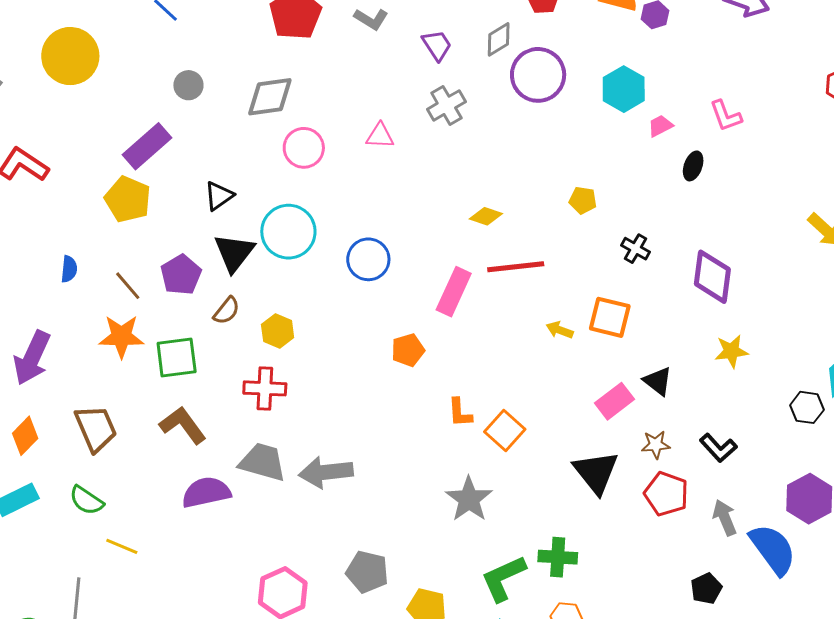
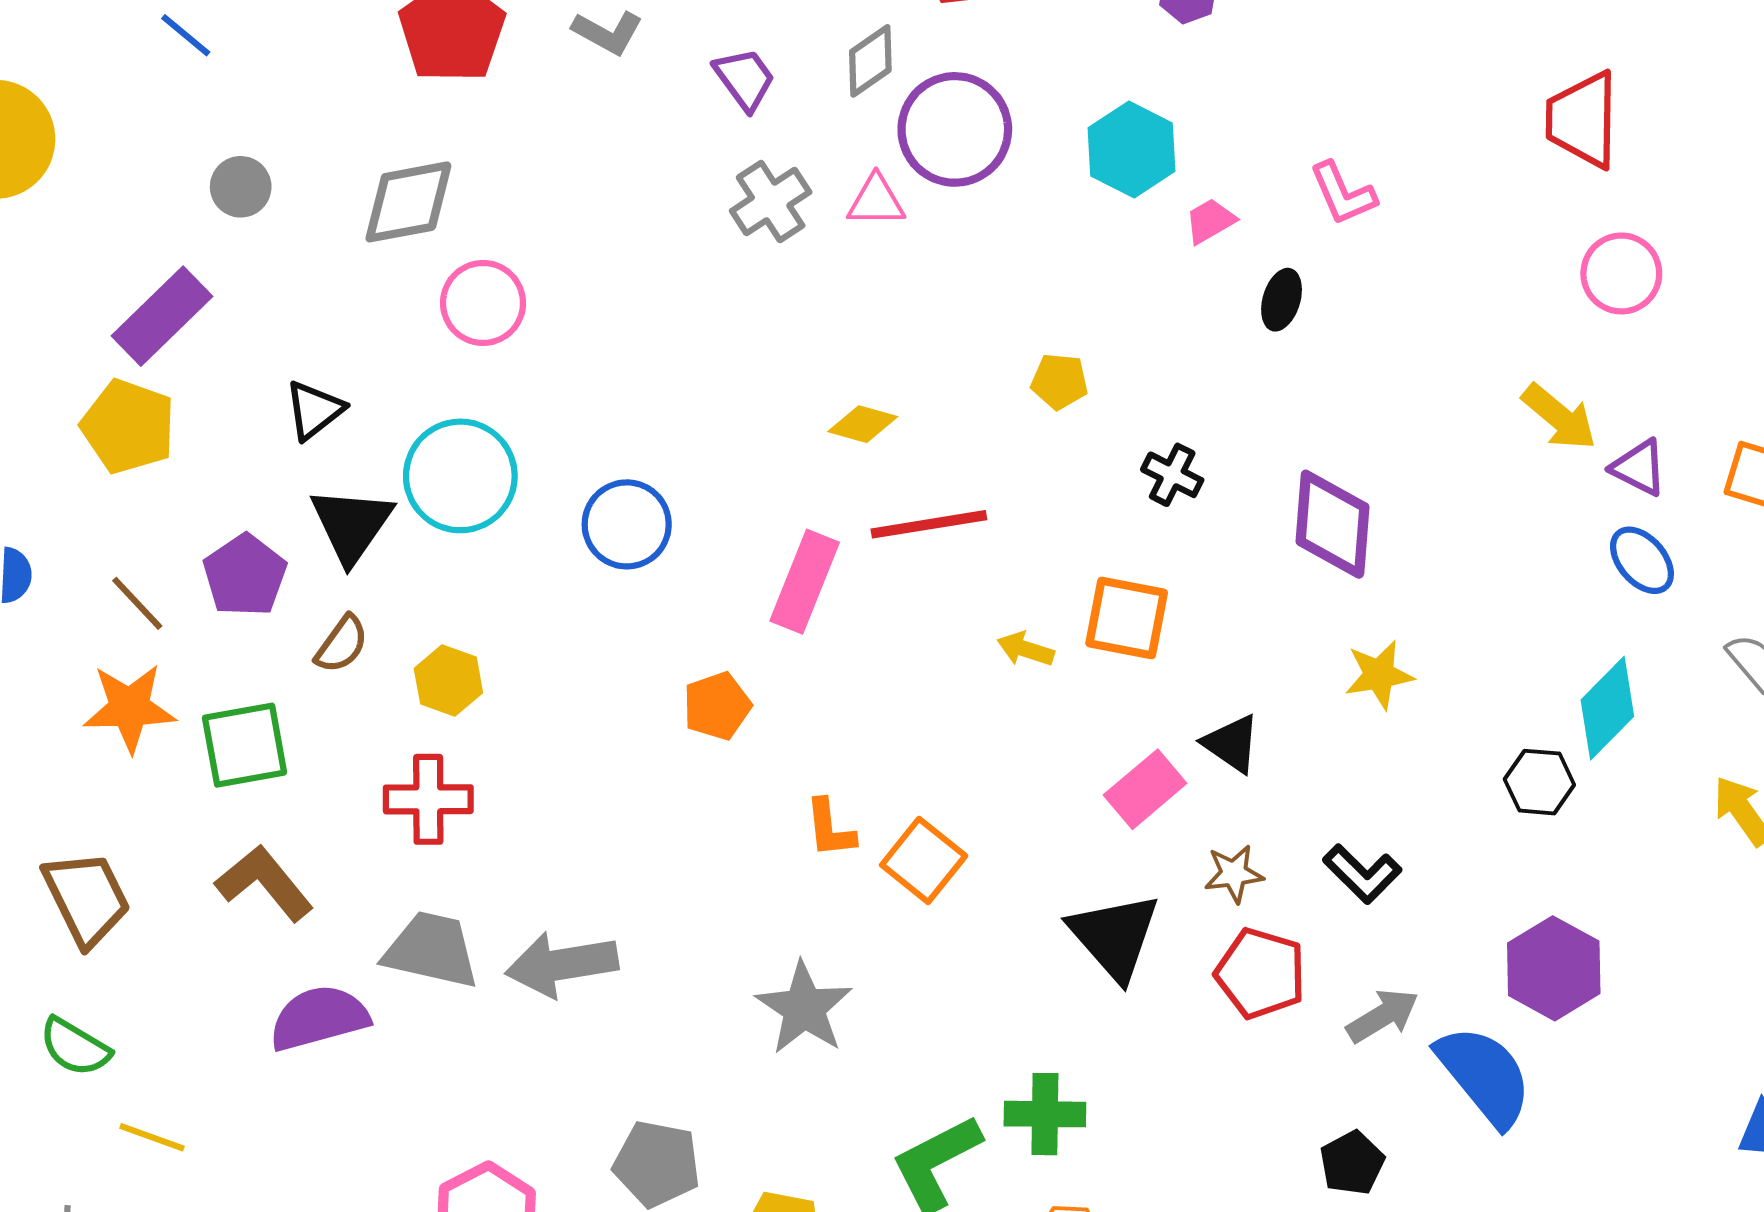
pink triangle: (380, 136) -> (876, 201), moved
gray star: (469, 499) -> (804, 1008), moved
gray arrow: (725, 518) -> (1383, 1016), turned 84

